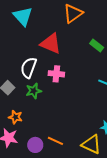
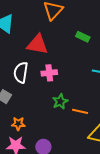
green star: (34, 91) -> (60, 101), moved
orange line: (55, 141) -> (80, 111), moved

